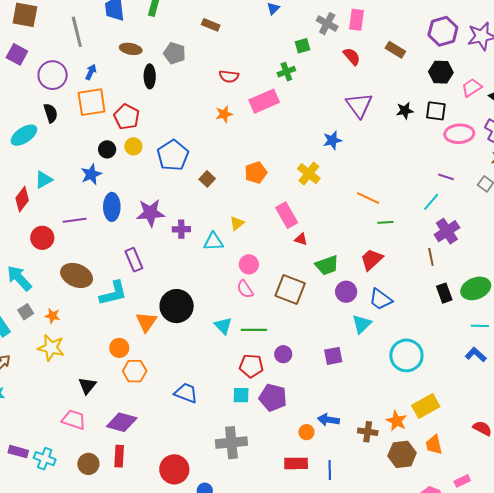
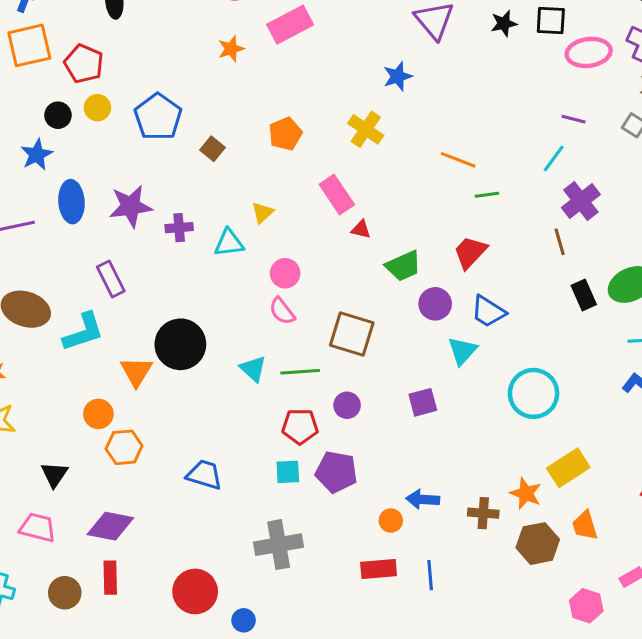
brown square: (290, 290) -> (352, 334), moved

